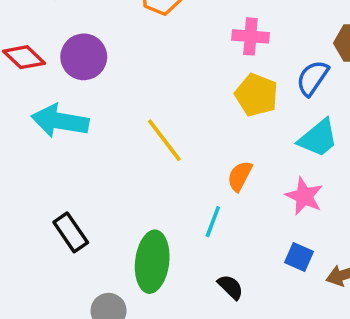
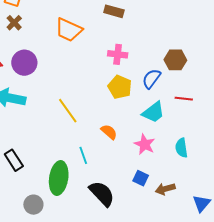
orange semicircle: (240, 176) -> (109, 132), turned 102
cyan line: (213, 222) -> (83, 155), moved, turned -42
black semicircle: (231, 287) -> (102, 194), size x1.8

